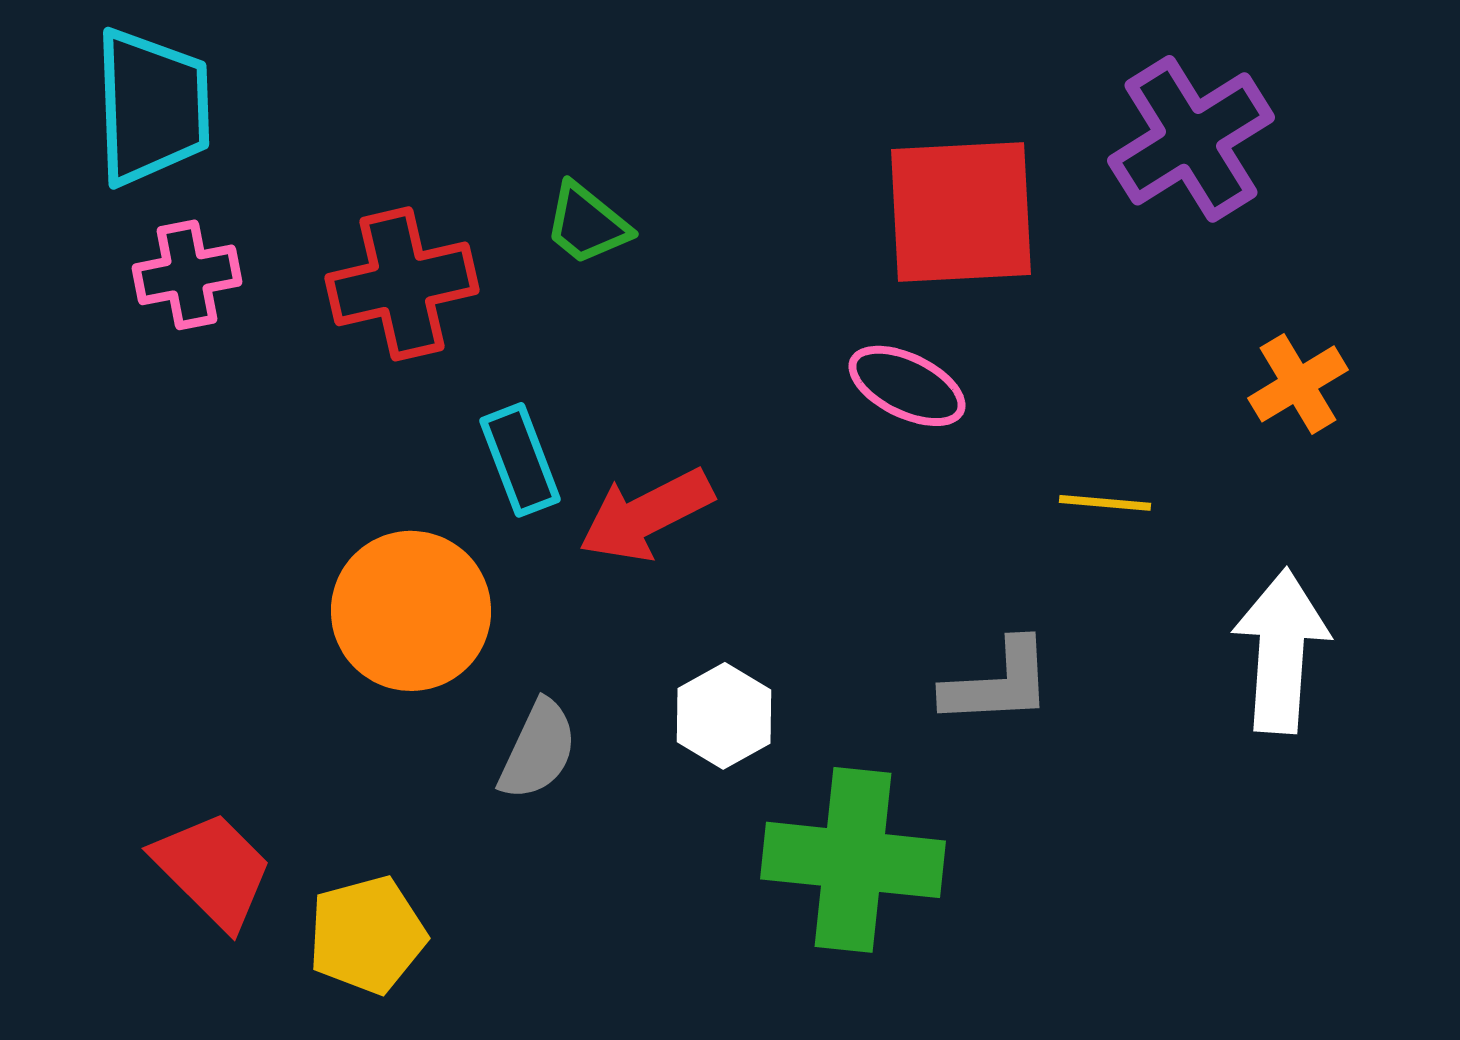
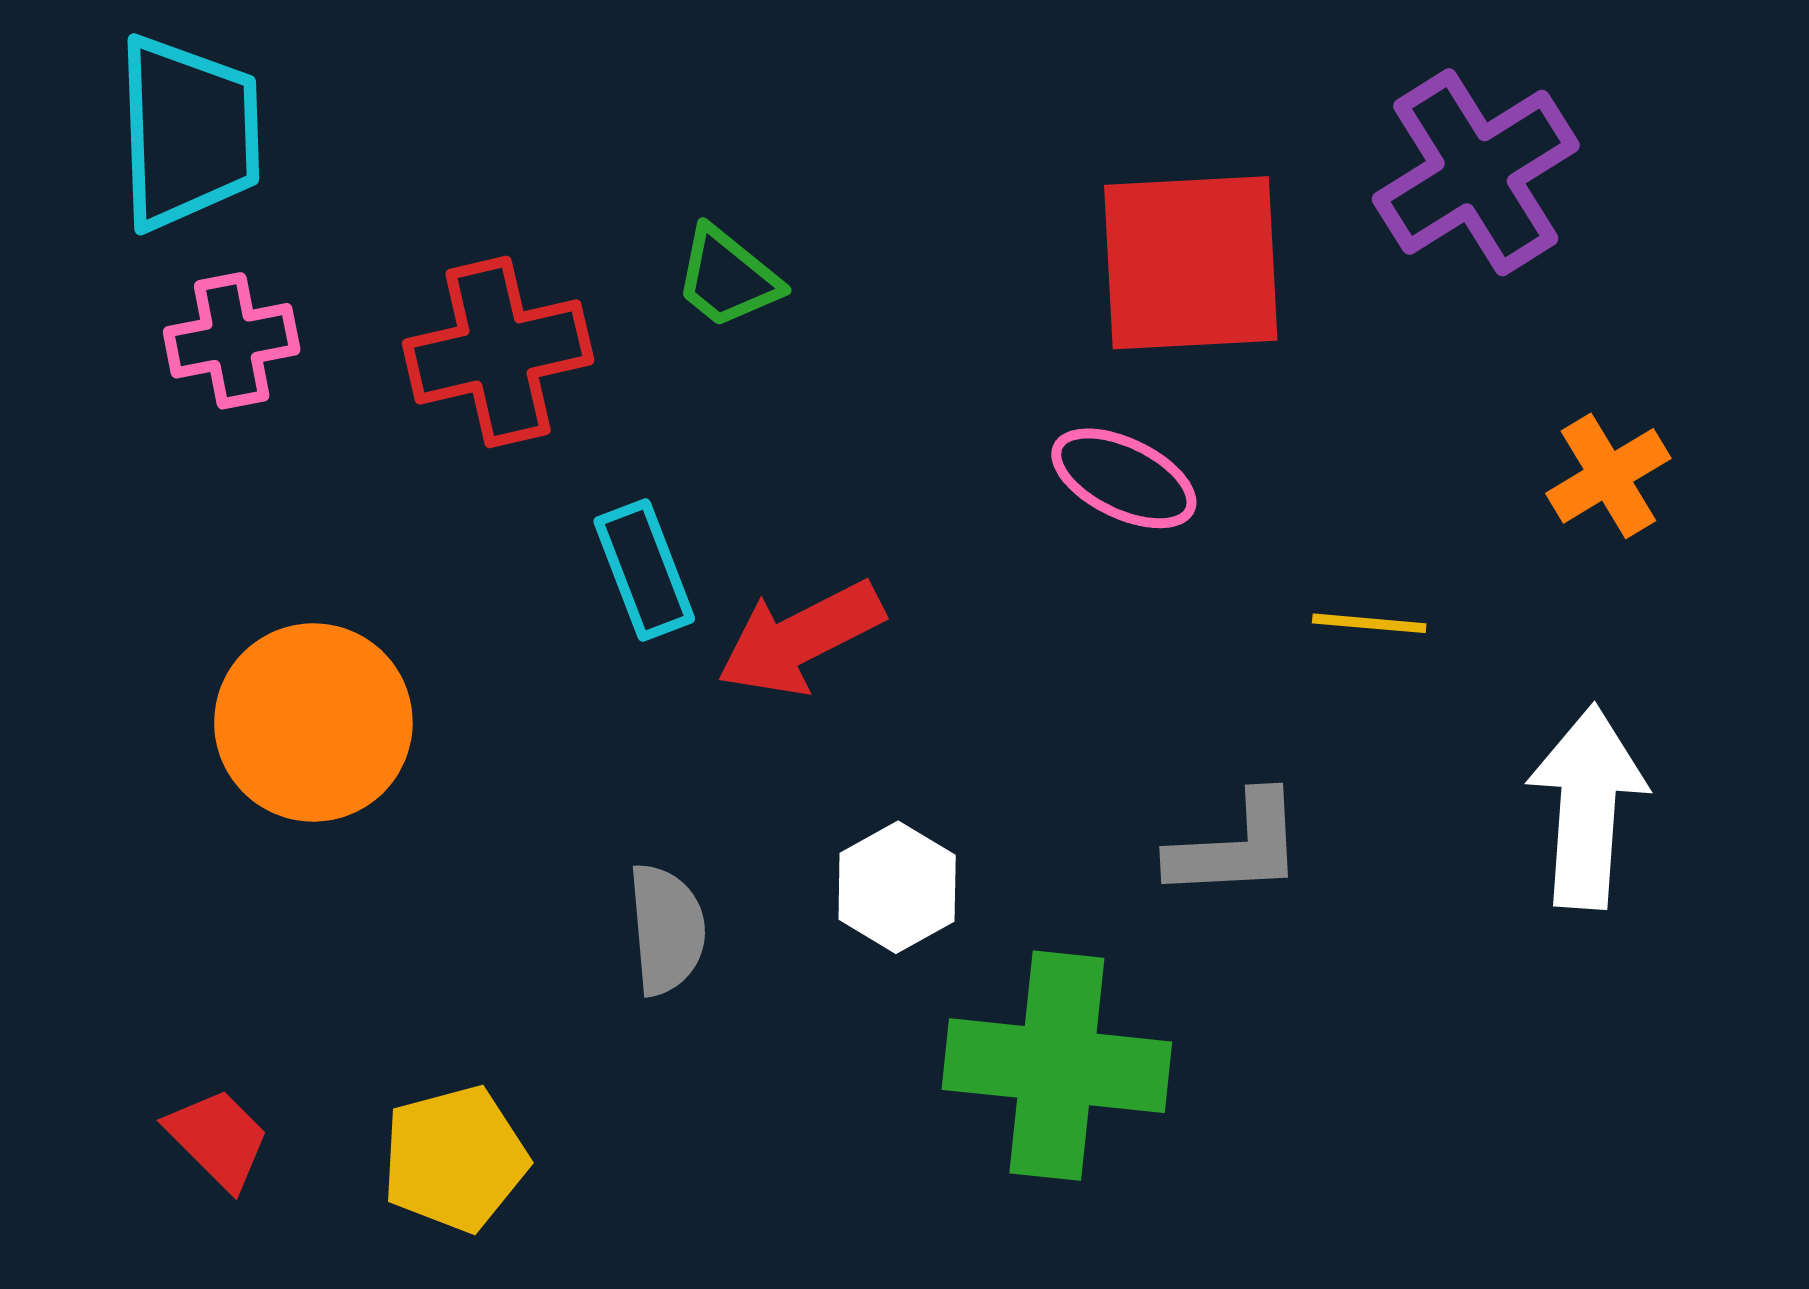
orange circle: (411, 611) -> (313, 722), moved
gray semicircle: (538, 750) -> (667, 929), turned -30
red trapezoid: (213, 870) -> (218, 1139), moved, size x0.7

